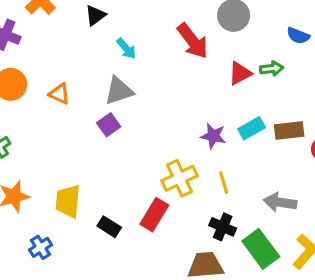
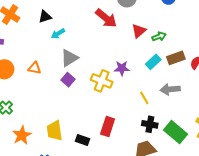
black triangle: (95, 15) -> (45, 17), turned 32
cyan arrow: (126, 48) -> (58, 34), moved, turned 112
green arrow: (272, 69) -> (159, 36), moved
purple star: (213, 136) -> (122, 68), moved
yellow cross: (179, 178) -> (102, 81), moved, turned -30
gray arrow: (280, 202) -> (170, 89), moved

